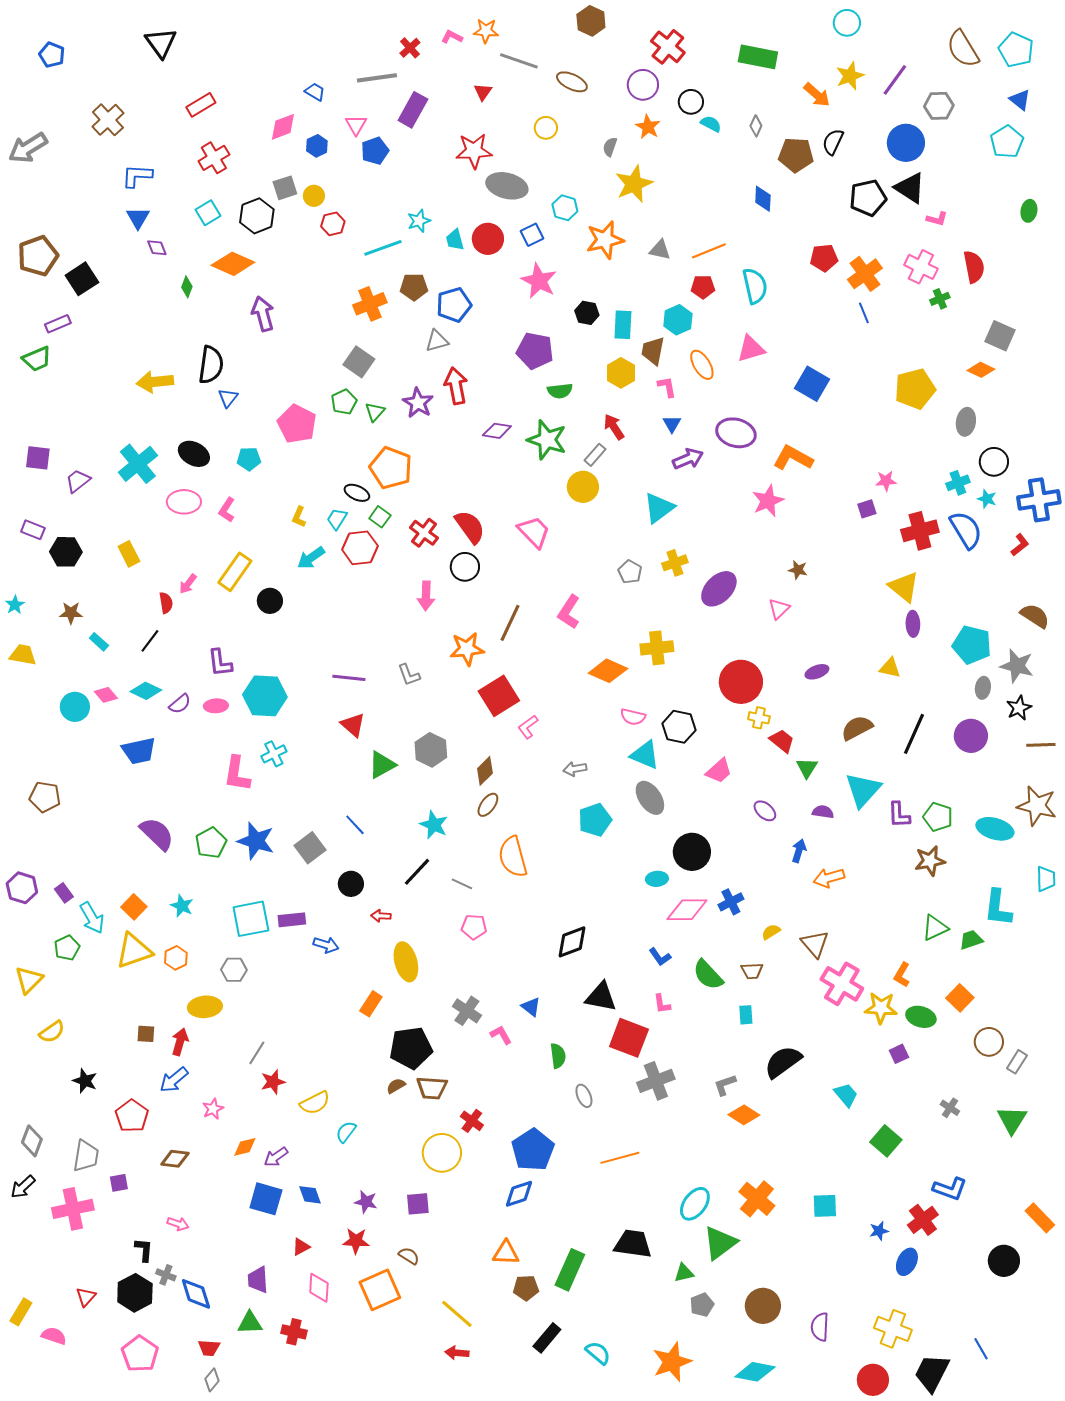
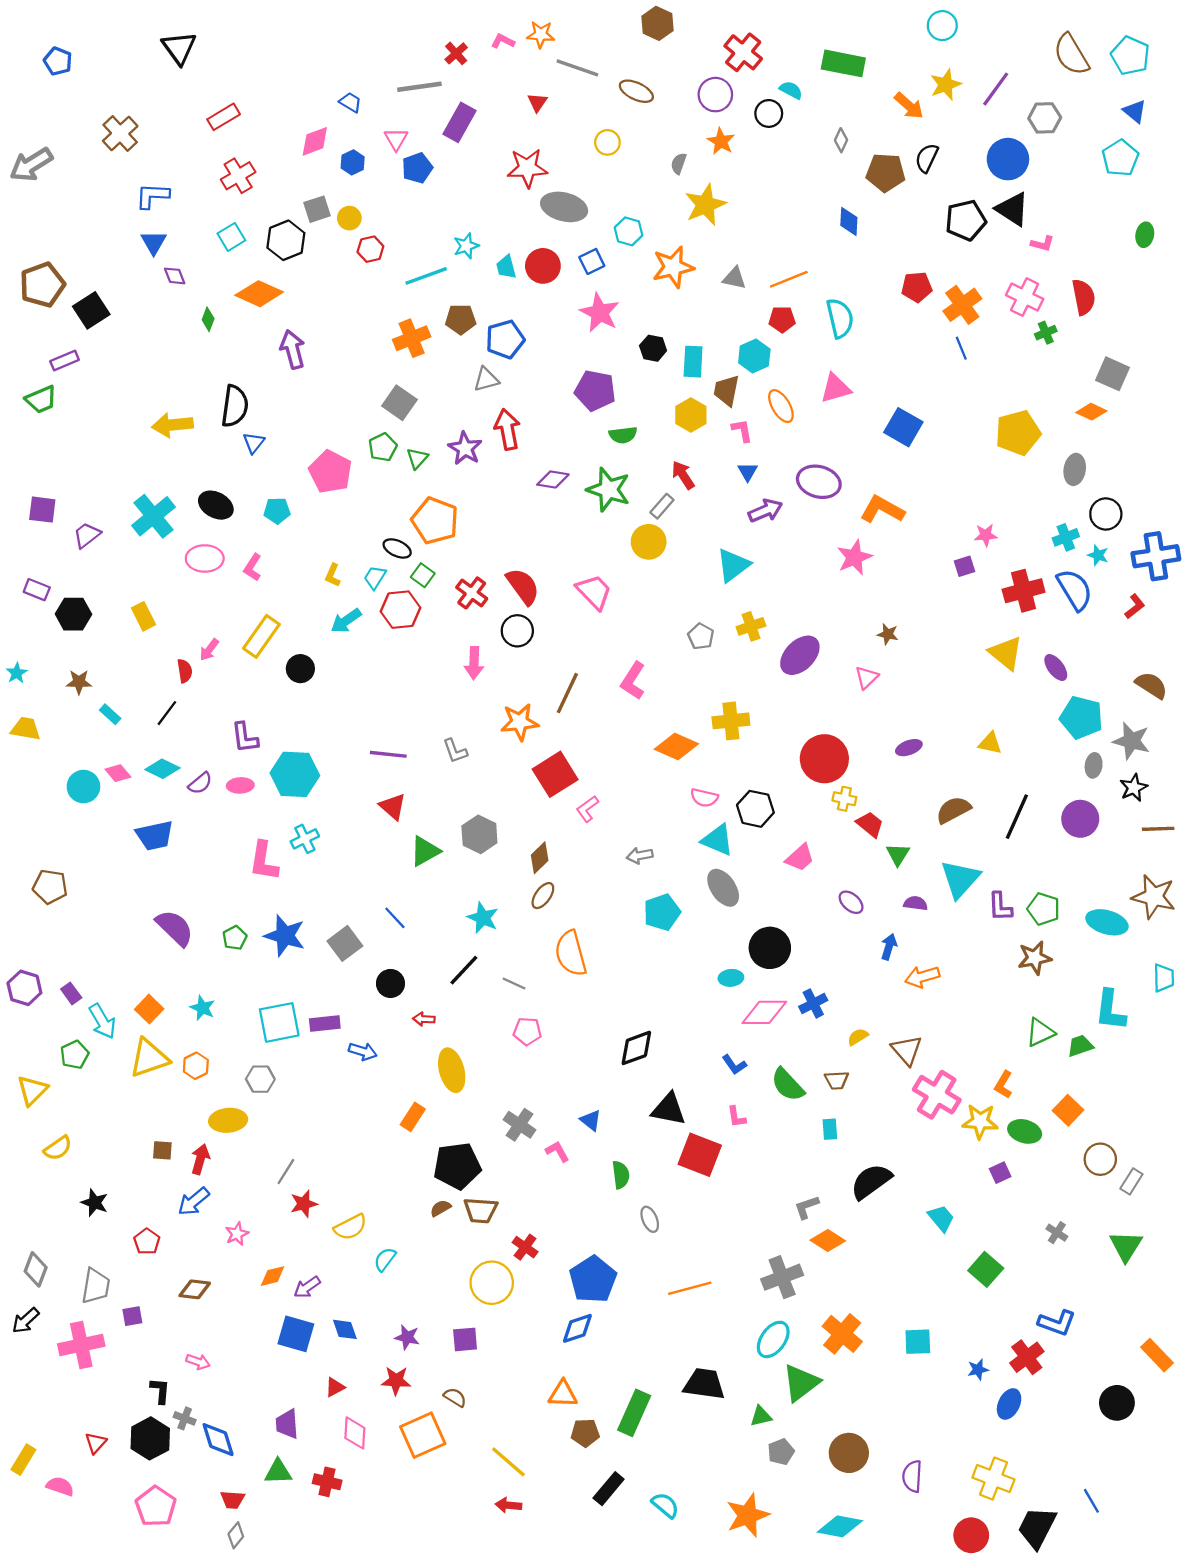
cyan semicircle: (711, 124) -> (791, 90), moved
purple ellipse: (913, 624) -> (1056, 668), moved, turned -35
green pentagon: (211, 843) -> (235, 938), size x0.7
gray cross: (656, 1081) -> (782, 1277), moved
red pentagon: (132, 1116) -> (147, 1242), size x0.7

